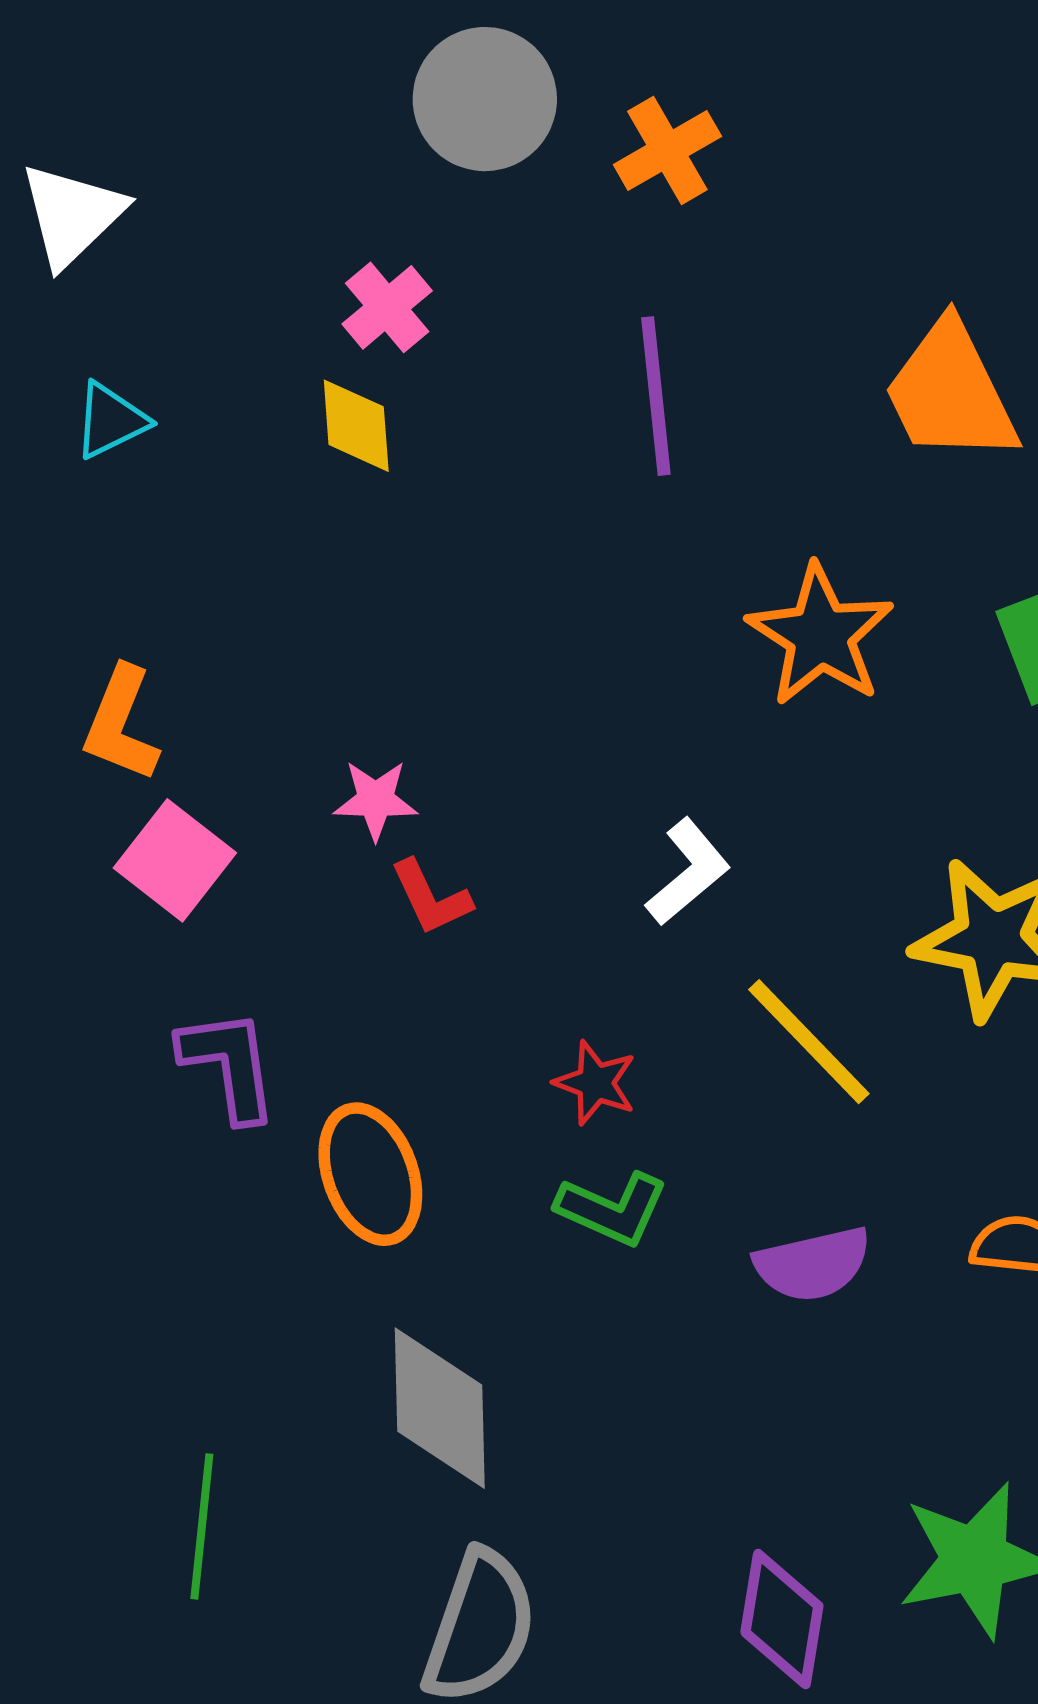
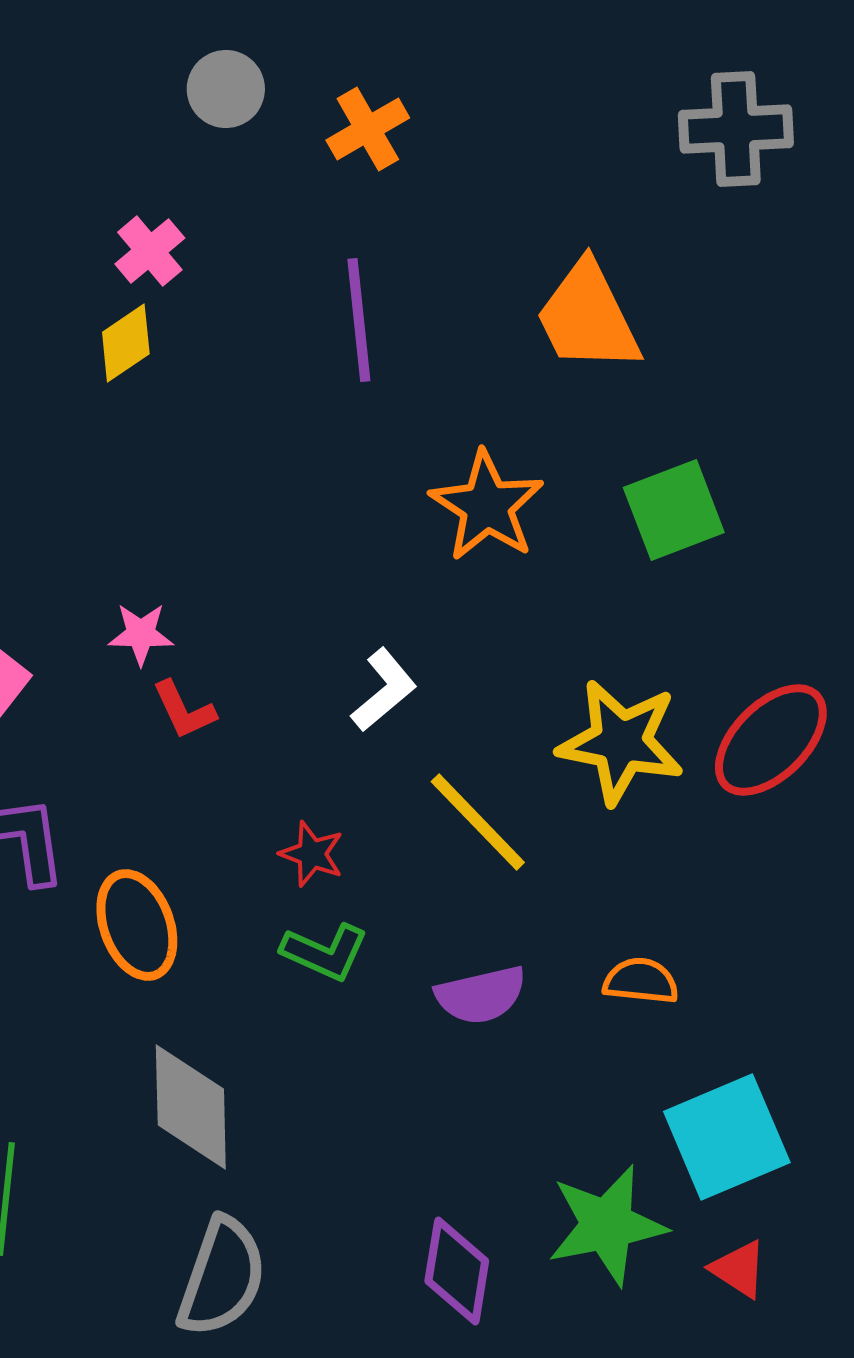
gray circle: (485, 99) -> (226, 89), size x0.7
yellow diamond: (356, 426) -> (126, 343), turned 60

